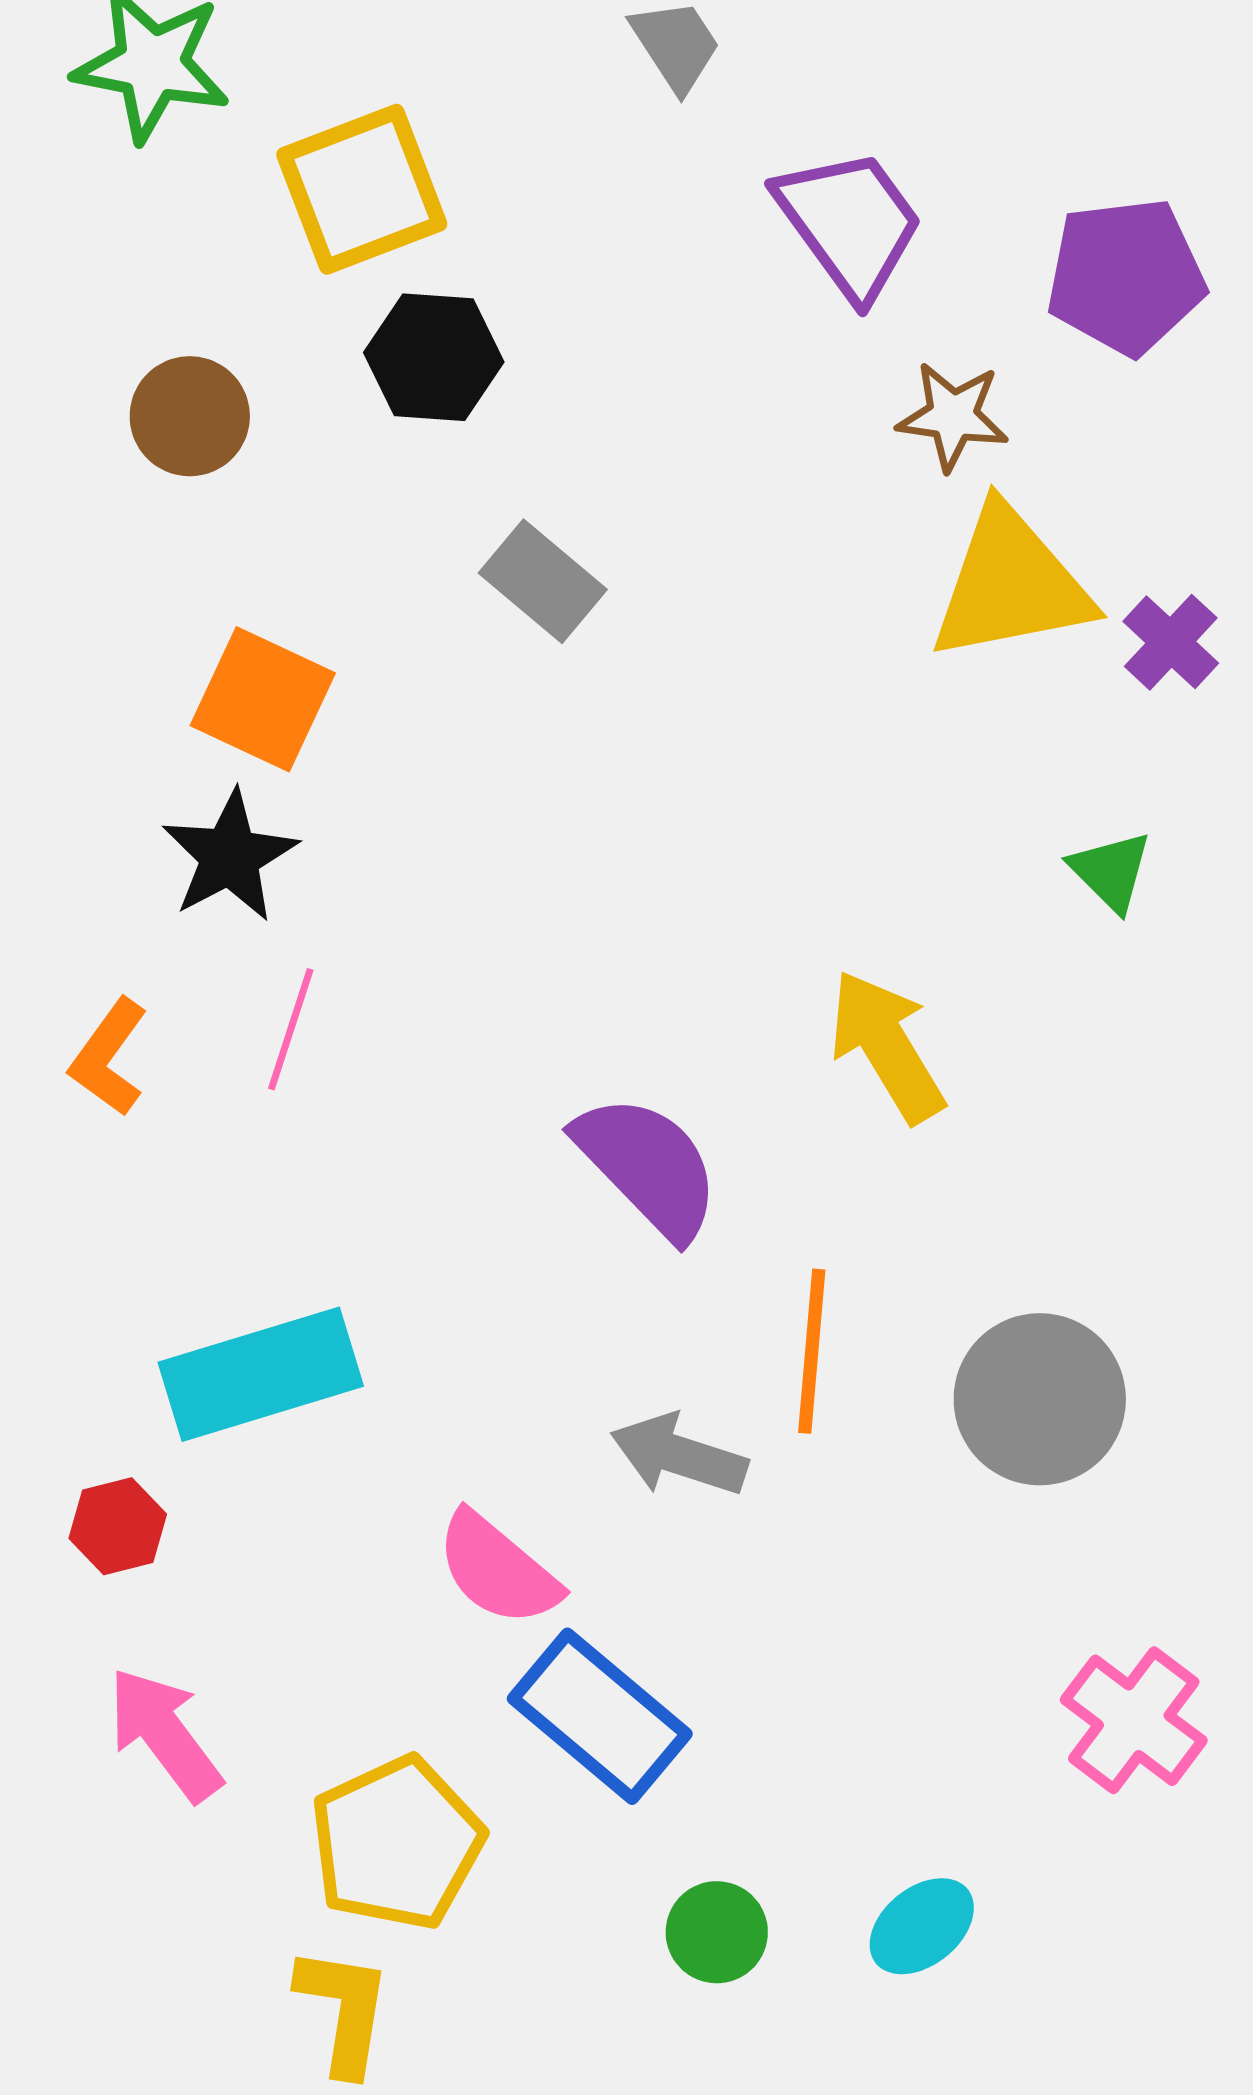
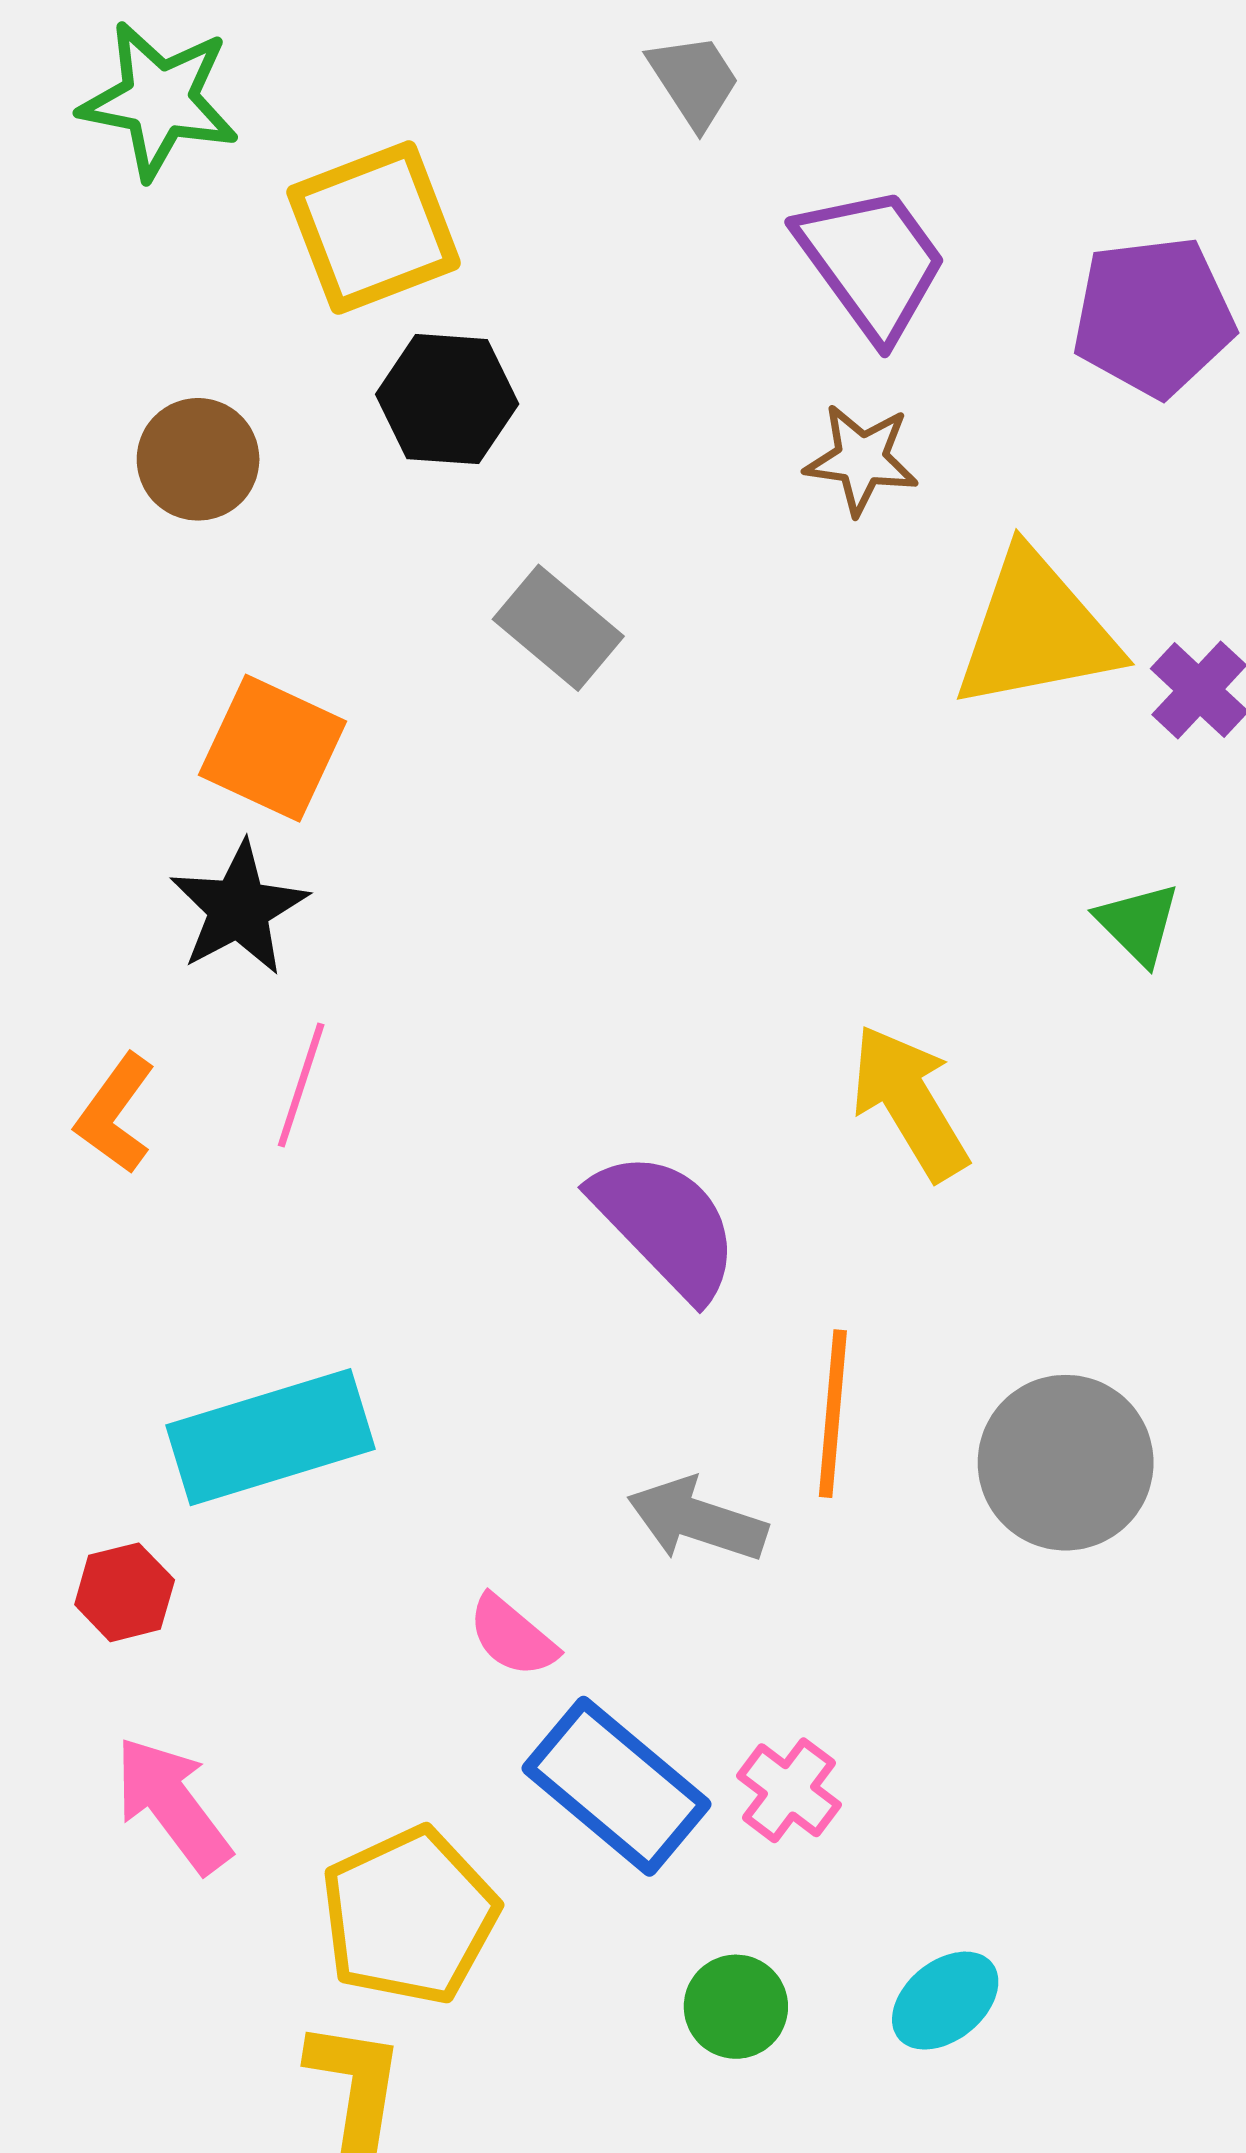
brown star: (953, 416) -> (861, 459), moved
pink semicircle: (498, 1569) -> (512, 1636), size x0.7
pink cross: (1134, 1720) -> (789, 1790), moved, size x0.7

